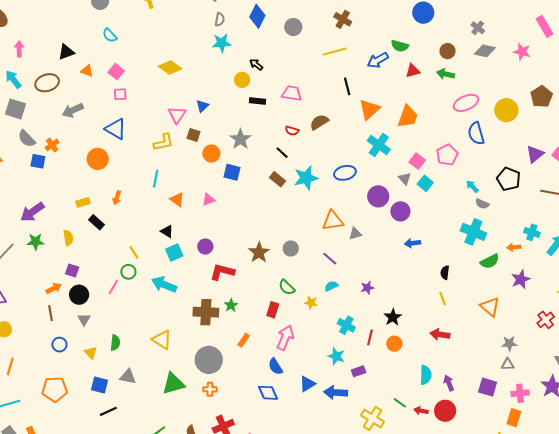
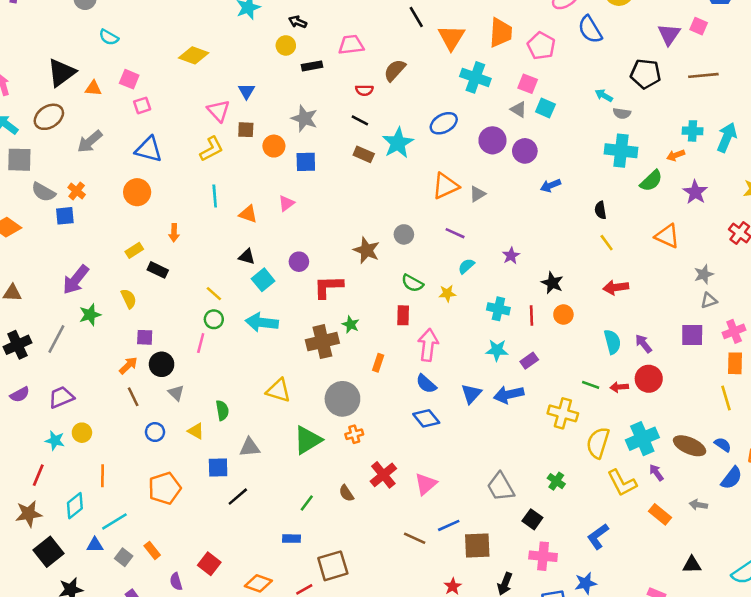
black triangle: (66, 52) -> (61, 73), size x1.4
pink pentagon: (447, 155) -> (541, 46), moved

